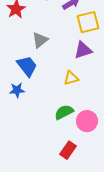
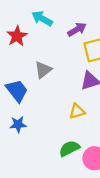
blue trapezoid: (27, 66) -> (17, 91), moved

